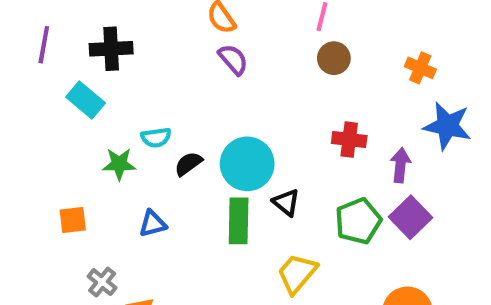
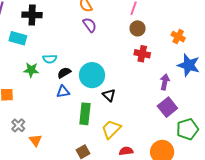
cyan rectangle: (86, 100) -> (18, 38), turned -30
red cross: (349, 140) -> (142, 54), moved
green rectangle: (239, 221) -> (85, 114), moved
green pentagon: (358, 221) -> (187, 129), moved
blue triangle: (153, 224) -> (63, 92), moved

